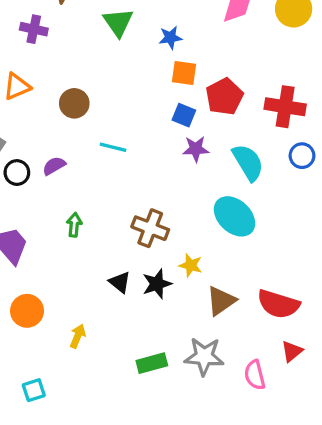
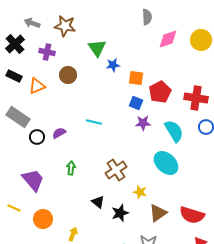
blue star: (170, 38) -> (113, 65), moved
brown circle: (74, 103) -> (68, 75), moved
brown cross: (150, 228) -> (116, 170), turned 35
black star: (157, 284) -> (120, 213), moved

